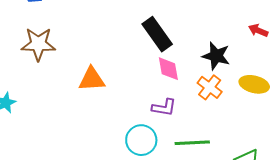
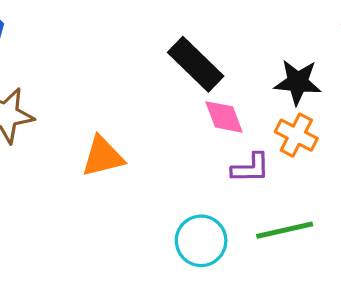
purple L-shape: (164, 107) -> (251, 168), moved

